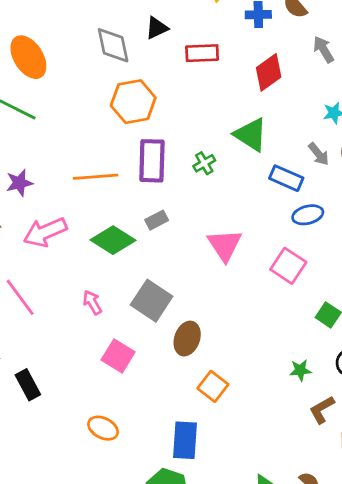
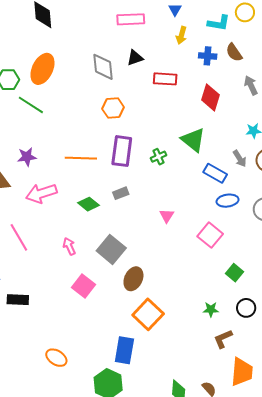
orange ellipse: (28, 57) -> (42, 69), turned 52
red diamond: (269, 72) -> (211, 97), turned -44
orange hexagon: (133, 102) -> (113, 108), size x0.7
green diamond: (113, 240) -> (89, 204), size x0.7
pink triangle: (225, 245) -> (167, 216), size x0.6
black rectangle: (28, 385) -> (18, 300), turned -65
orange square: (213, 386) -> (148, 314), size x1.4
orange ellipse: (103, 428) -> (56, 358), moved

